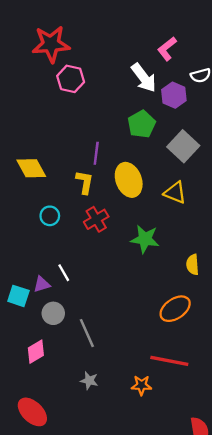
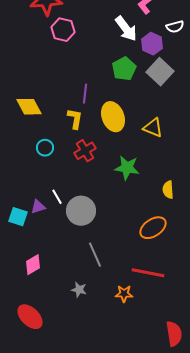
gray square: (183, 146) -> (160, 72), moved
gray circle: (53, 313) -> (81, 211), moved, size x1.5
gray line: (87, 333) -> (95, 255), moved

